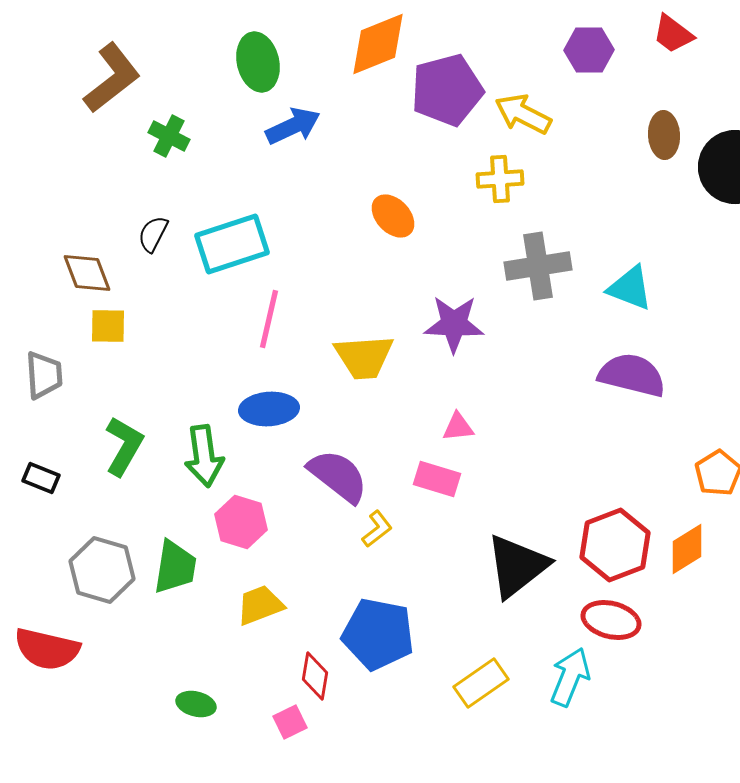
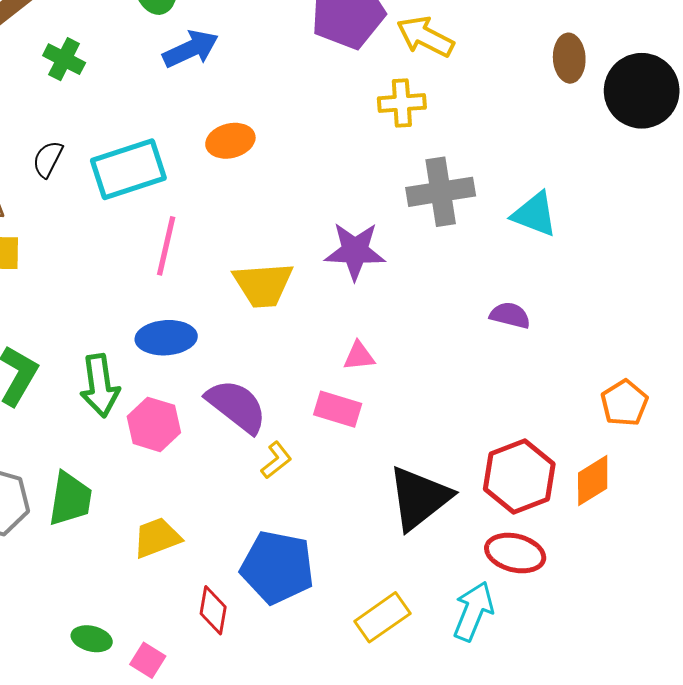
orange ellipse: (393, 216) -> (230, 141), moved, turned -60
purple semicircle: (632, 375) -> (510, 315), moved, size x0.6
pink hexagon: (241, 522) -> (154, 424), moved
pink square: (290, 722) -> (148, 660), moved, turned -32

